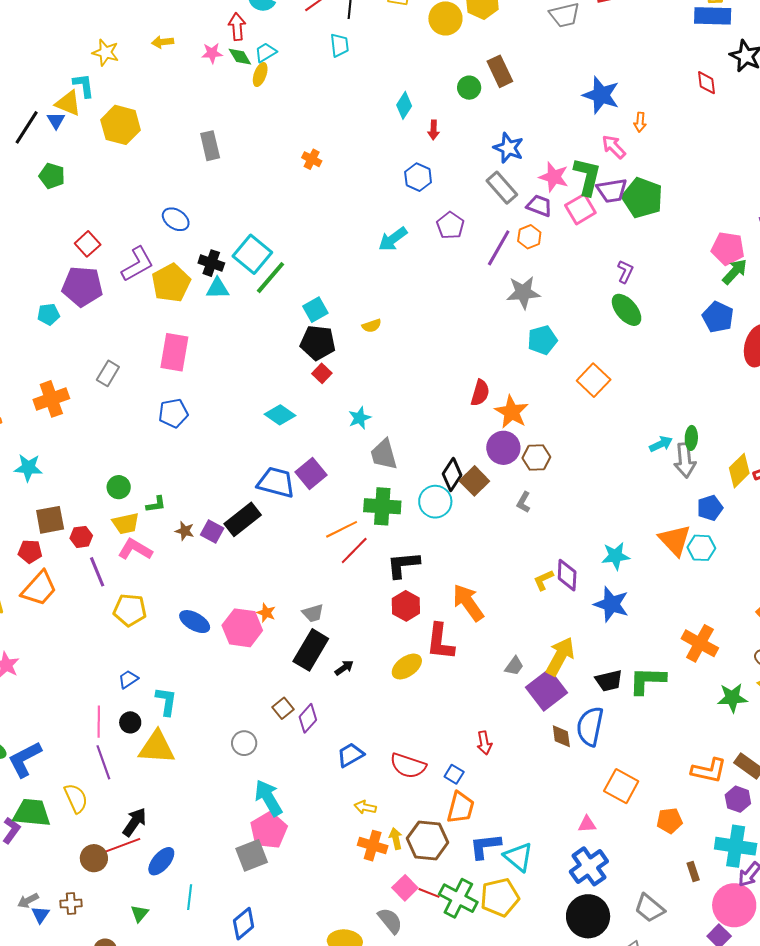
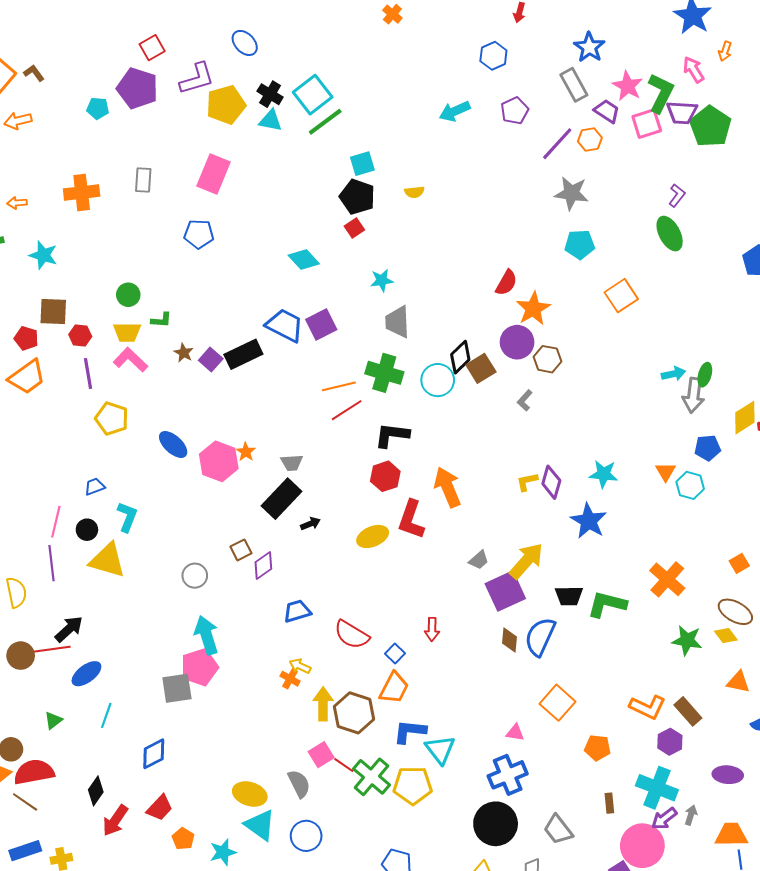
gray rectangle: (108, 373) -> (143, 180), turned -40
orange triangle: (675, 540) -> (666, 472), size x0.6
yellow arrow: (396, 839) -> (323, 704), size x1.5
orange cross: (373, 846) -> (290, 679), moved, size x0.7

